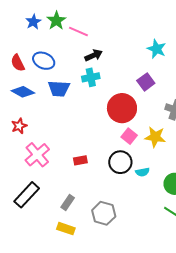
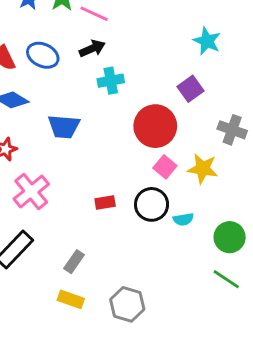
black arrow: (94, 55) -> (92, 49), moved
blue trapezoid: (59, 89) -> (64, 127), moved
red rectangle: (80, 160) -> (105, 202), moved
gray hexagon: (104, 213) -> (127, 304), moved

